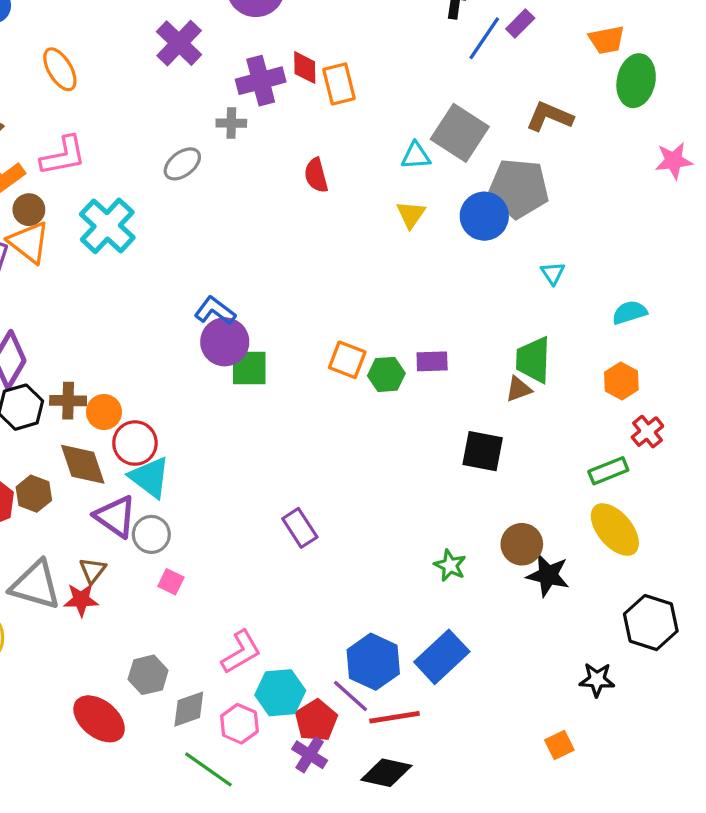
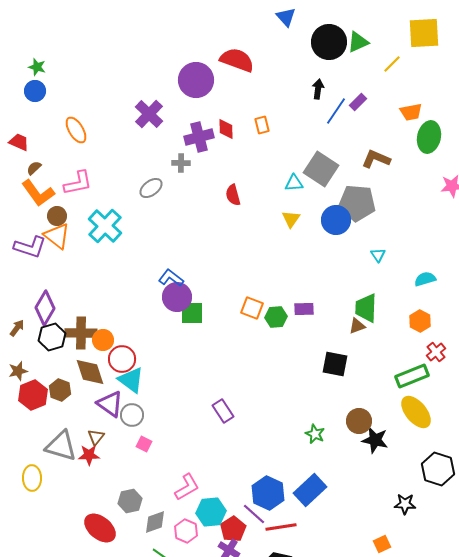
orange rectangle: (339, 84) -> (262, 125), moved, size x0.7
brown cross: (68, 401) -> (81, 333), size x1.4
green rectangle: (608, 471) -> (412, 376), size x1.4

